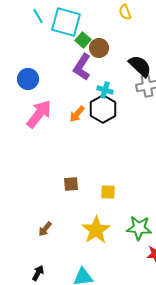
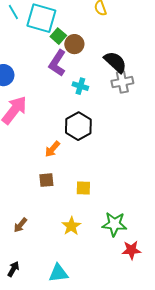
black hexagon: (103, 109) -> (78, 126), moved
orange arrow: (77, 114) -> (52, 149), moved
yellow star: (96, 230) -> (71, 226), size x0.7

